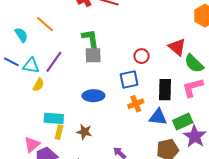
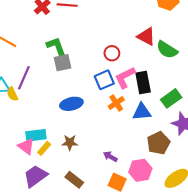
yellow semicircle: (38, 85) -> (12, 94), moved, turned 136
pink L-shape: (193, 88) -> (125, 77), moved
green rectangle: (183, 122) -> (171, 98), moved
yellow rectangle: (59, 132) -> (44, 148), turned 40
pink triangle: (32, 144) -> (26, 146), moved, turned -30

